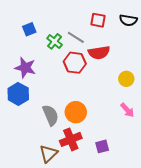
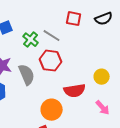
black semicircle: (128, 20) -> (104, 19), turned -30
red semicircle: (99, 53) -> (75, 91), moved
gray semicircle: (51, 115) -> (27, 75), moved

